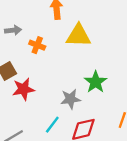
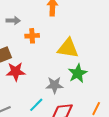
yellow triangle: (78, 36) -> (68, 48), moved
orange cross: (37, 45) -> (32, 36), turned -32

